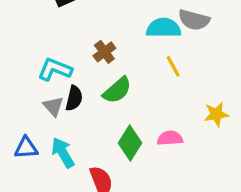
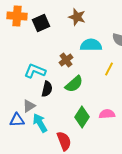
cyan semicircle: (164, 28) -> (91, 45), moved
yellow line: (173, 66) -> (109, 69), turned 56
gray triangle: (53, 106) -> (29, 106), moved, turned 40

